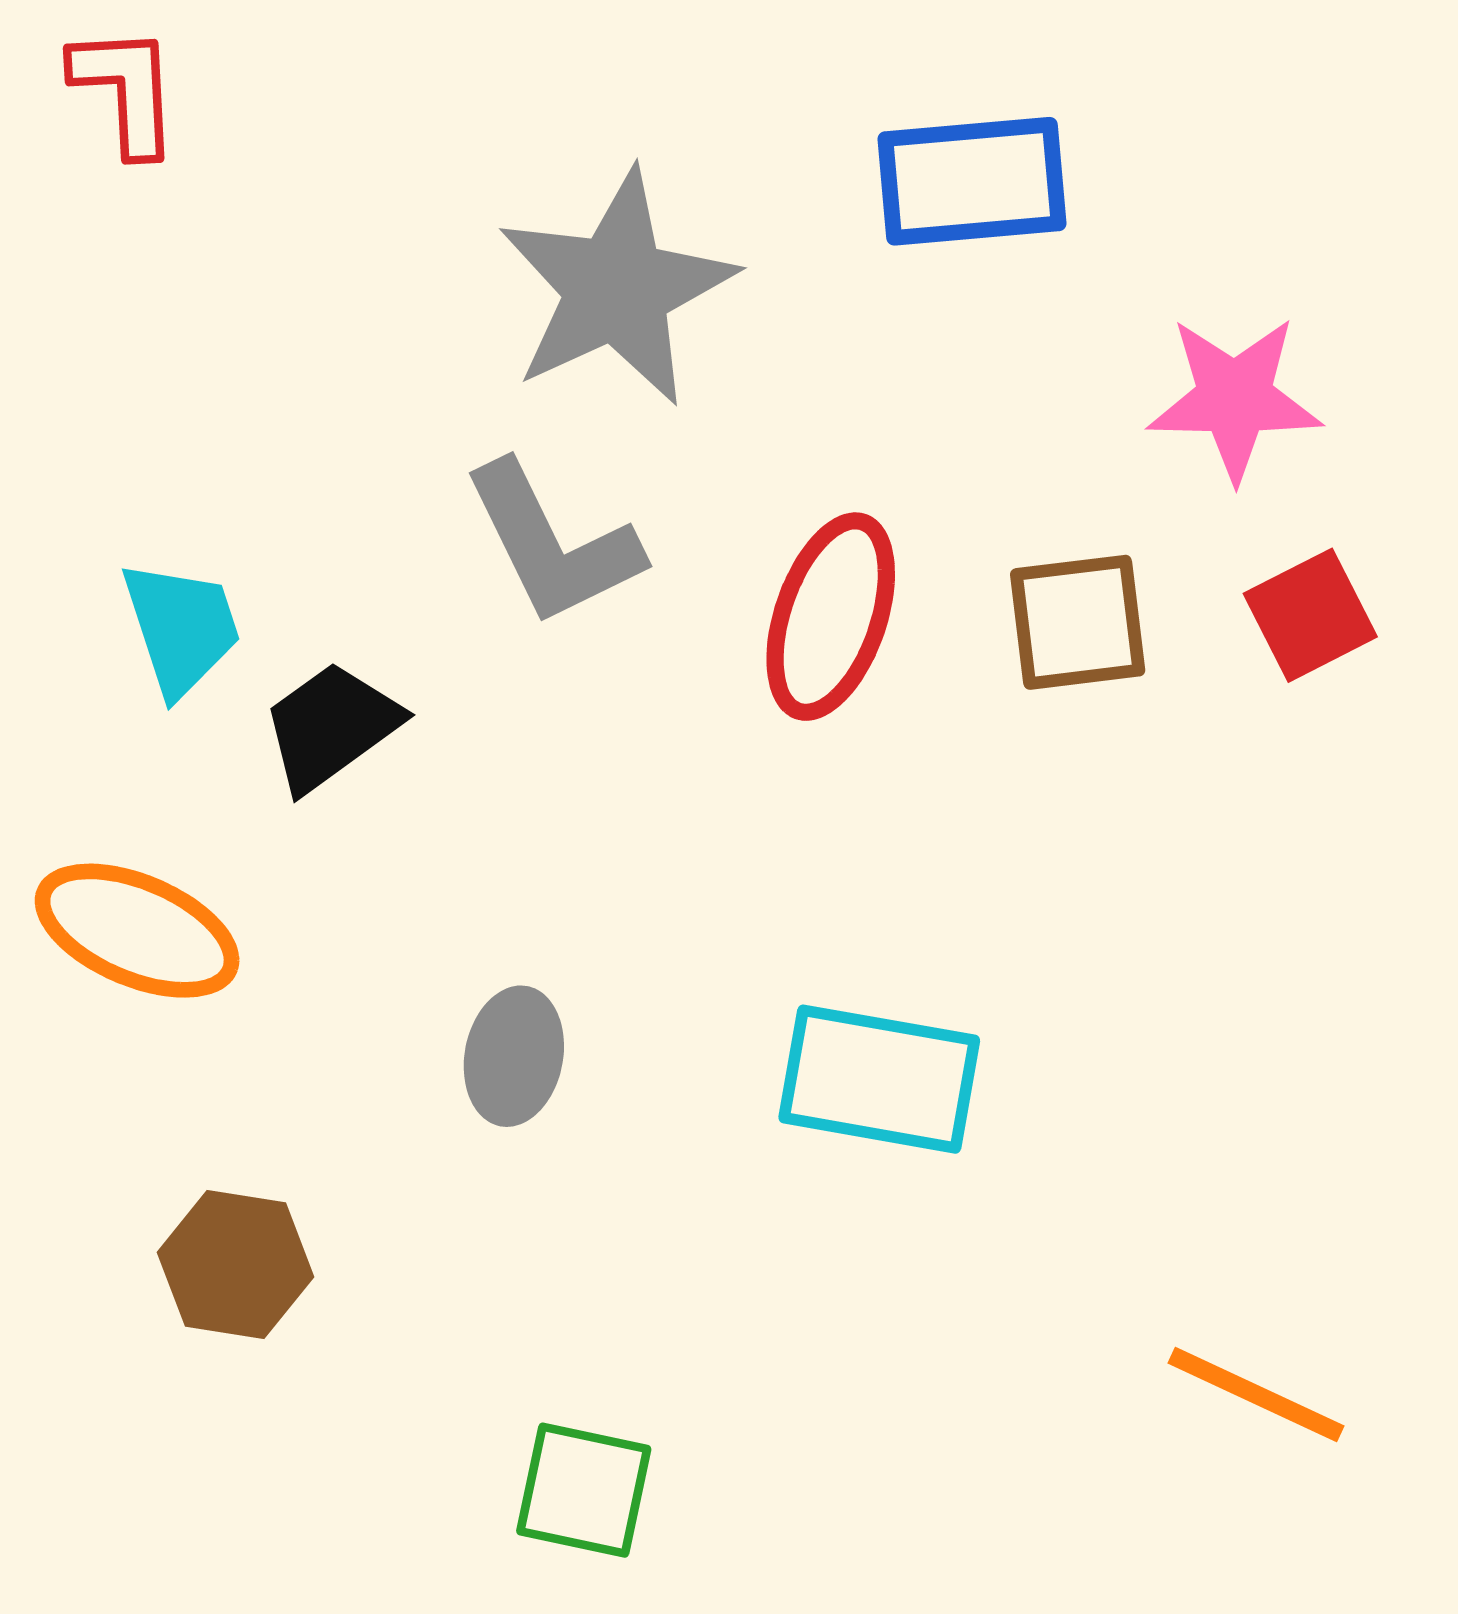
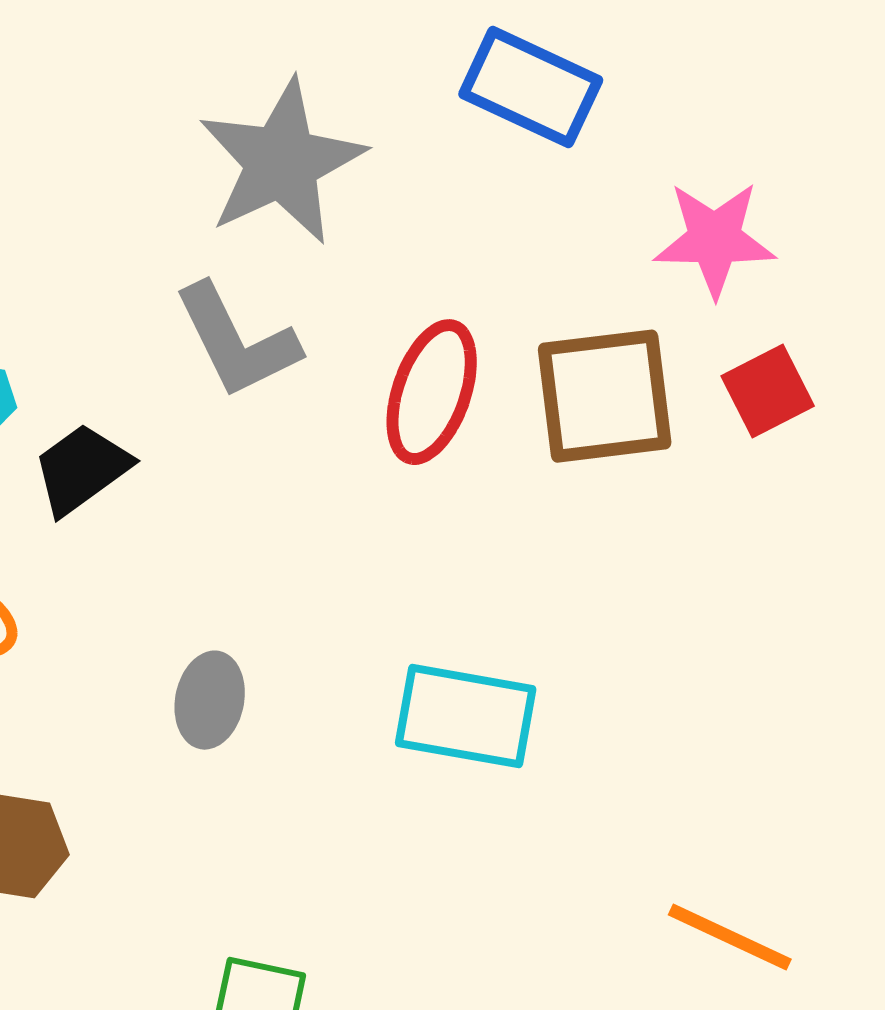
blue rectangle: (972, 181) -> (531, 87), turned 30
brown square: (1078, 622) -> (605, 396), size x1.4

